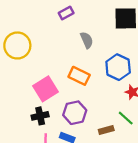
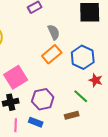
orange rectangle: (79, 76) -> (52, 54), moved, turned -66
green line: (126, 118) -> (81, 96), moved

